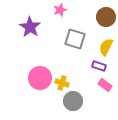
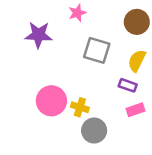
purple star: (30, 27) -> (38, 35), turned -30
pink rectangle: (105, 85) -> (135, 110), turned -56

